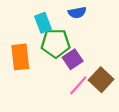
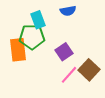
green pentagon: (56, 43) -> (32, 37), moved

